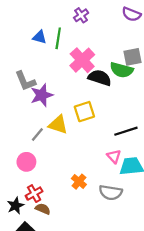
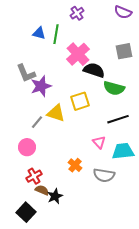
green semicircle: (122, 70) -> (114, 88), moved
pink triangle: (114, 156) -> (99, 142), moved
black star: (15, 206) -> (55, 196), moved

